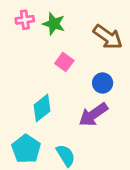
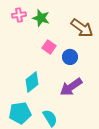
blue circle: (103, 83) -> (70, 57), moved
cyan pentagon: (26, 149) -> (20, 113), turned 30

